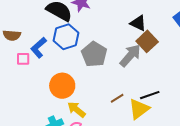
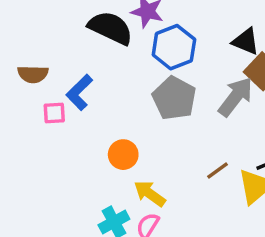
blue hexagon: (66, 37) -> (174, 47), moved
orange circle: (62, 86) -> (123, 155), size x0.7

